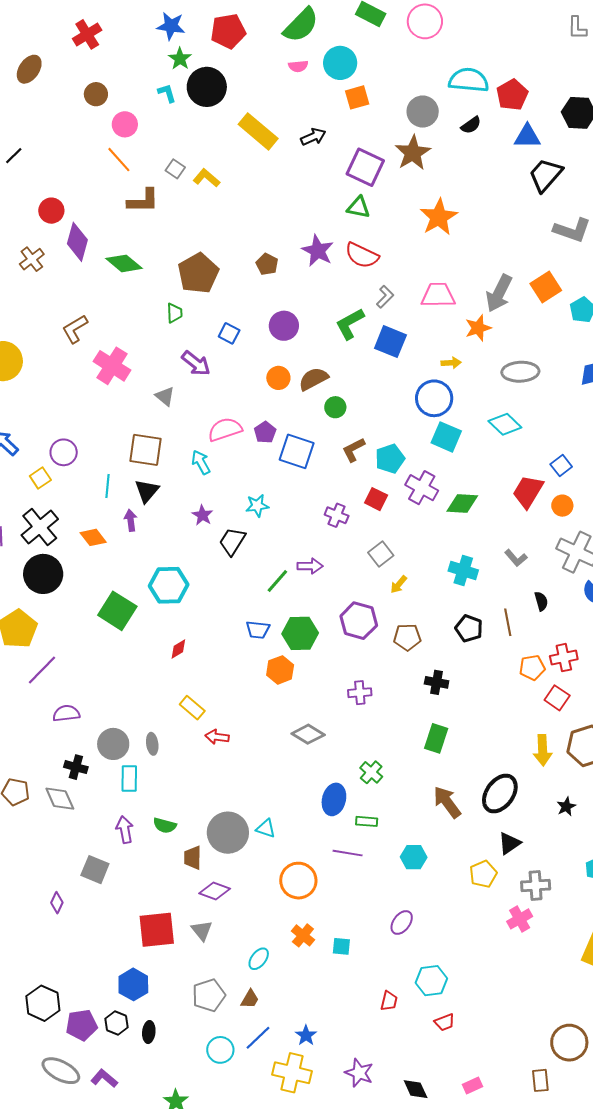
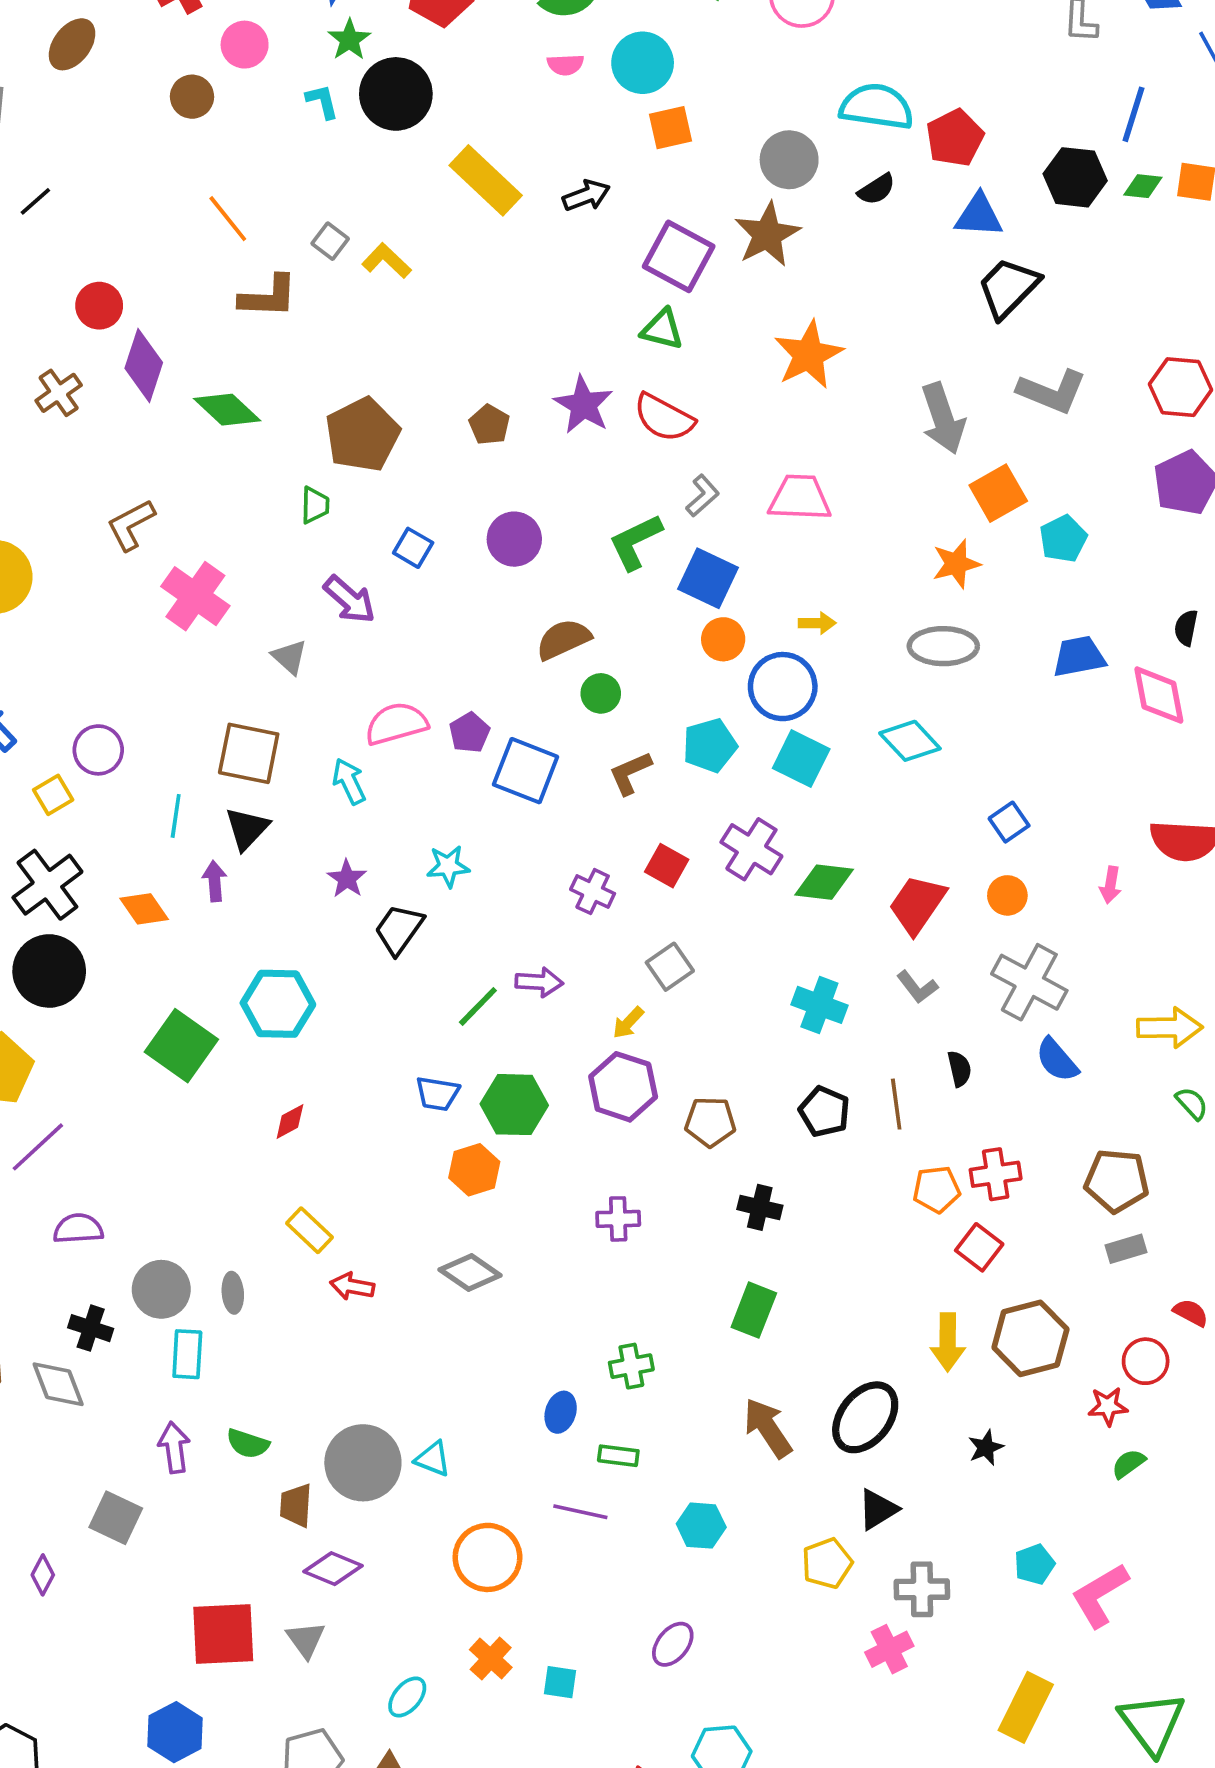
pink circle: (125, 124) -> (245, 45), moved
gray arrow: (499, 293) -> (943, 418), moved, turned -48
orange star: (478, 328) -> (956, 564), moved
orange circle: (278, 378) -> (723, 639), moved
cyan pentagon: (390, 459) -> (710, 745), moved
red trapezoid: (528, 492) -> (917, 904), moved
yellow arrow: (399, 584) -> (628, 1023), moved
gray diamond: (308, 734) -> (470, 1272), moved
green cross: (371, 772) -> (631, 1366), turned 35
blue ellipse: (334, 799) -> (561, 1412), size x0.7

